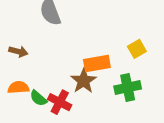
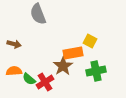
yellow square: (137, 49) -> (90, 41), moved, turned -32
red cross: (60, 102) -> (45, 82), turned 30

